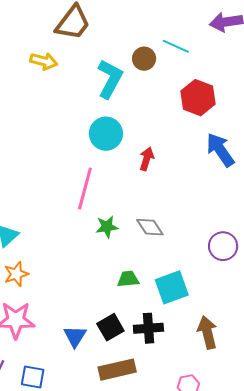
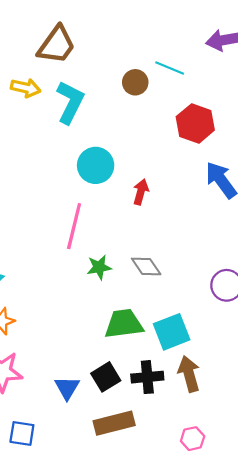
cyan L-shape: (110, 79) -> (70, 102), moved
green trapezoid: (128, 279) -> (124, 324), size x1.6
brown arrow: (207, 332) -> (189, 374), moved

